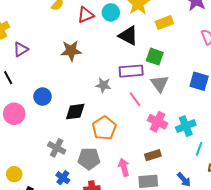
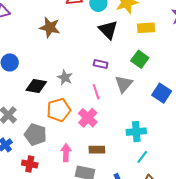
green square: (155, 57) -> (140, 59), moved
purple rectangle: (131, 71) -> (101, 64), size x0.6
gray star: (103, 85) -> (65, 78), moved
pink cross: (158, 122) -> (88, 118), moved

